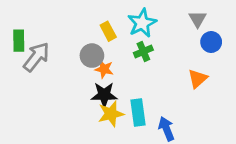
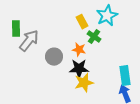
green cross: (143, 51) -> (94, 37), moved, turned -32
gray circle: (92, 56) -> (54, 57), moved
cyan rectangle: (138, 112) -> (125, 76), moved

